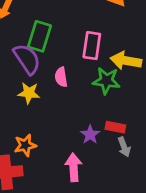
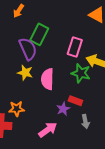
pink semicircle: (61, 77) -> (47, 79), moved, size x1.5
red rectangle: (115, 127) -> (75, 101), moved
pink arrow: (74, 167) -> (48, 130), turned 48

